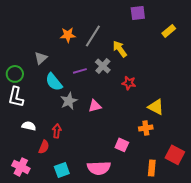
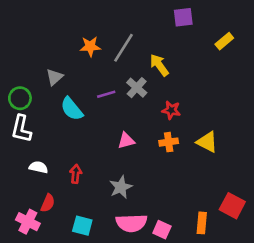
gray star: (69, 101) -> (121, 187), moved
orange cross: (146, 128) -> (169, 142), moved
pink square: (122, 145) -> (162, 230), moved
red semicircle: (44, 147) -> (48, 203), moved
cyan square: (62, 170) -> (82, 226), turned 35

